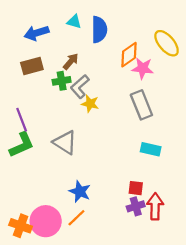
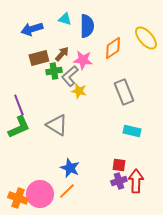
brown rectangle: (32, 66) -> (39, 58), moved
pink star: (143, 68) -> (83, 60), moved

